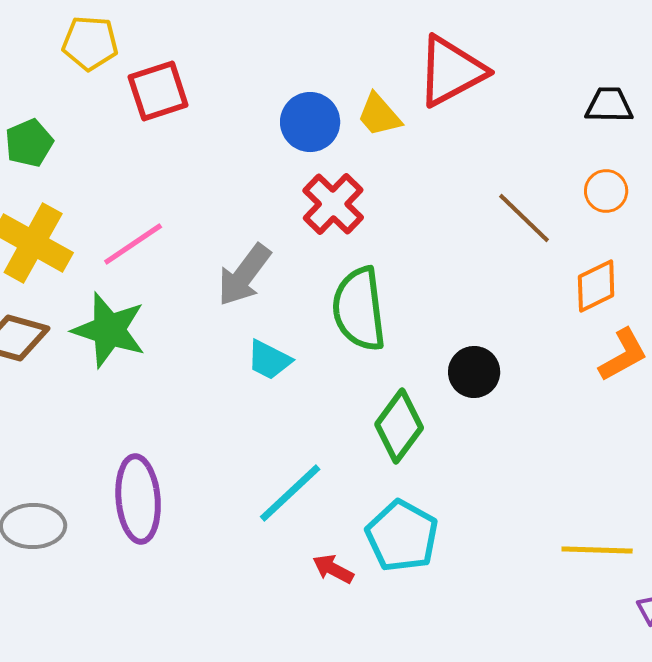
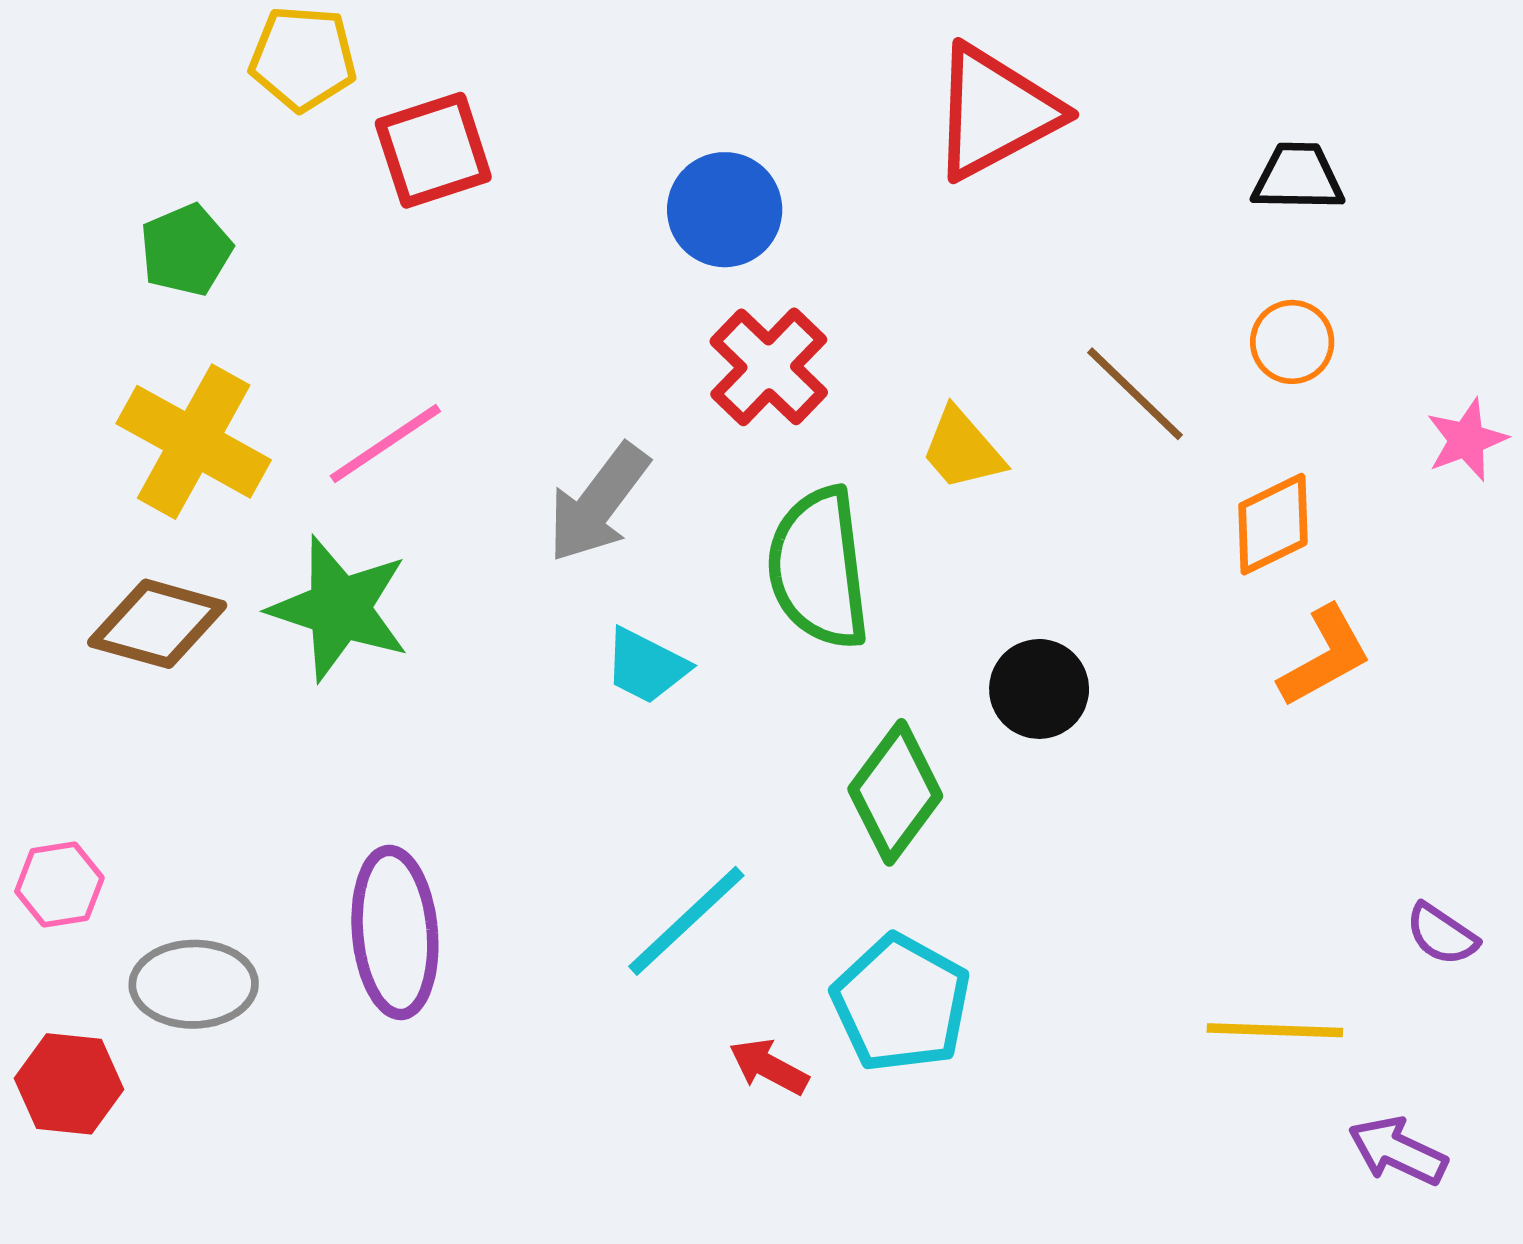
yellow trapezoid: (379, 115) -> (962, 449), moved

